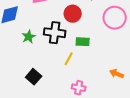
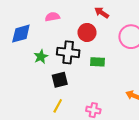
yellow line: (69, 59) -> (58, 106), moved
black square: (34, 77) -> (60, 80), moved, turned 35

